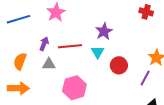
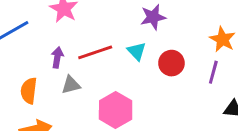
purple star: (104, 31) -> (153, 17), moved, turned 30

